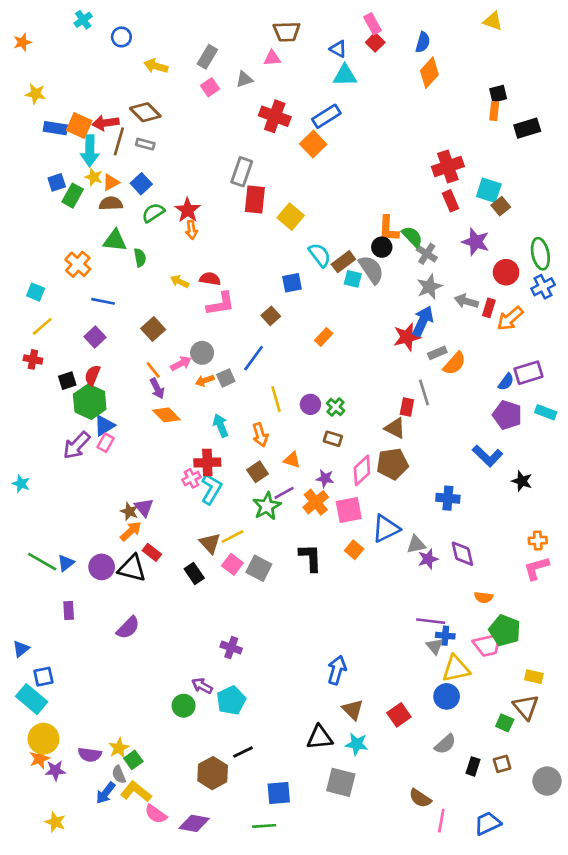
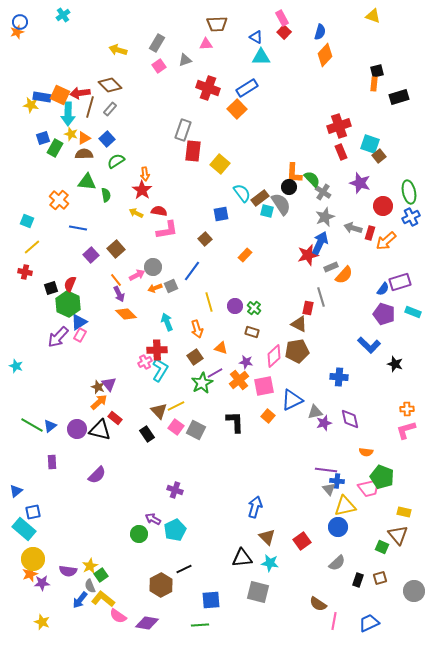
blue circle: (121, 37) -> (20, 22), moved
yellow star: (36, 94) -> (31, 105), moved
gray rectangle: (145, 144) -> (110, 109), turned -64
red star: (188, 210) -> (142, 190), moved
purple square: (95, 337) -> (91, 255), moved

